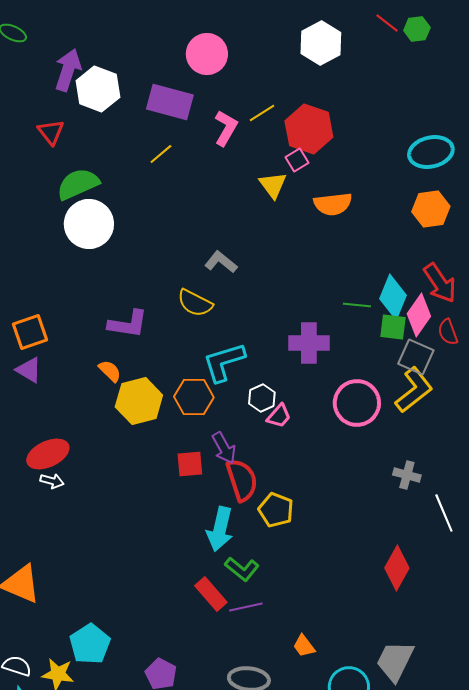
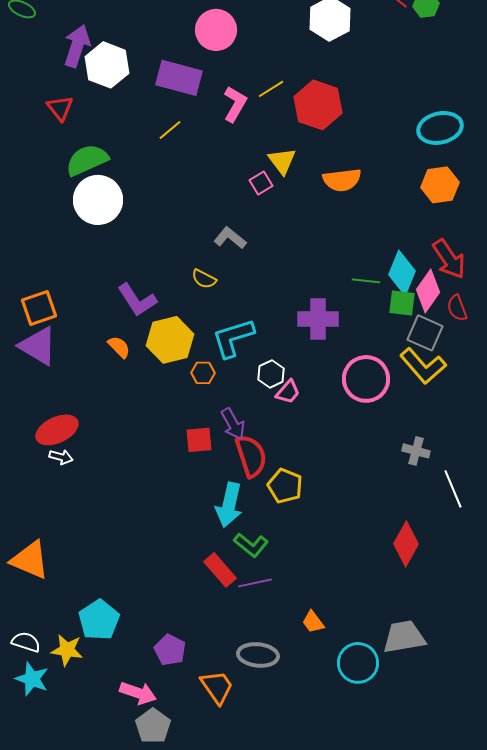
pink square: (297, 160) -> (261, 183), moved
yellow semicircle: (195, 303) -> (204, 279), size x0.7
purple L-shape: (128, 324) -> (137, 300), turned 48
purple triangle: (29, 370) -> (38, 346), size x1.5
yellow L-shape: (414, 390) -> (423, 366), turned 87
orange hexagon: (194, 397) -> (203, 373), size x0.6
yellow hexagon: (139, 401) -> (170, 340), moved
gray trapezoid: (395, 661) -> (404, 637), turned 54

